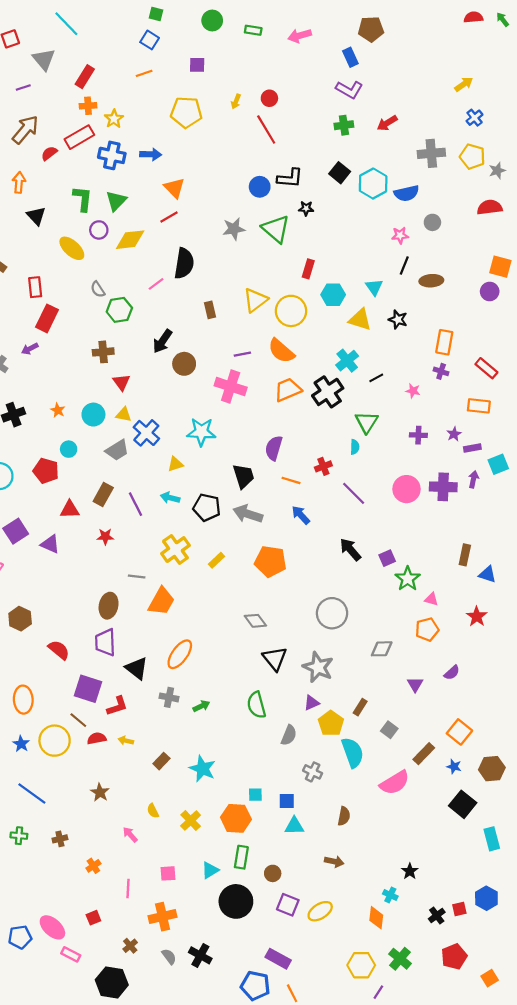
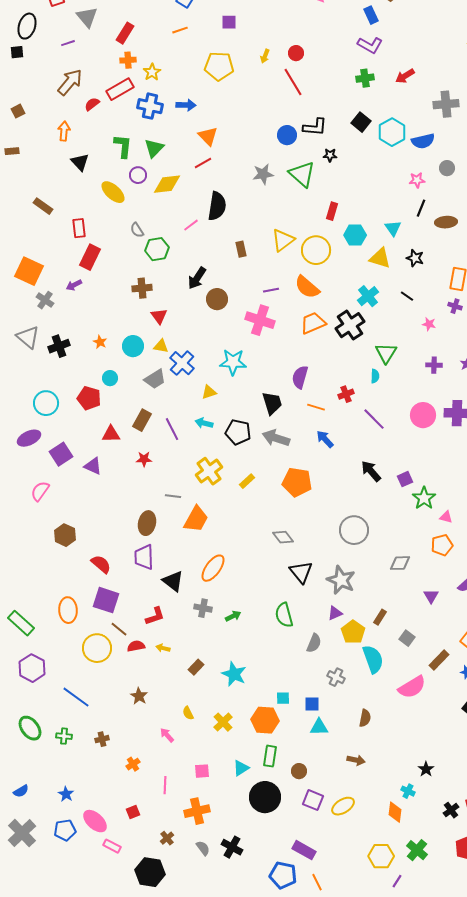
black line: (376, 378) -> (407, 296), moved, turned 64
purple square: (88, 689) -> (106, 600), moved
blue star: (21, 744) -> (66, 794), moved

